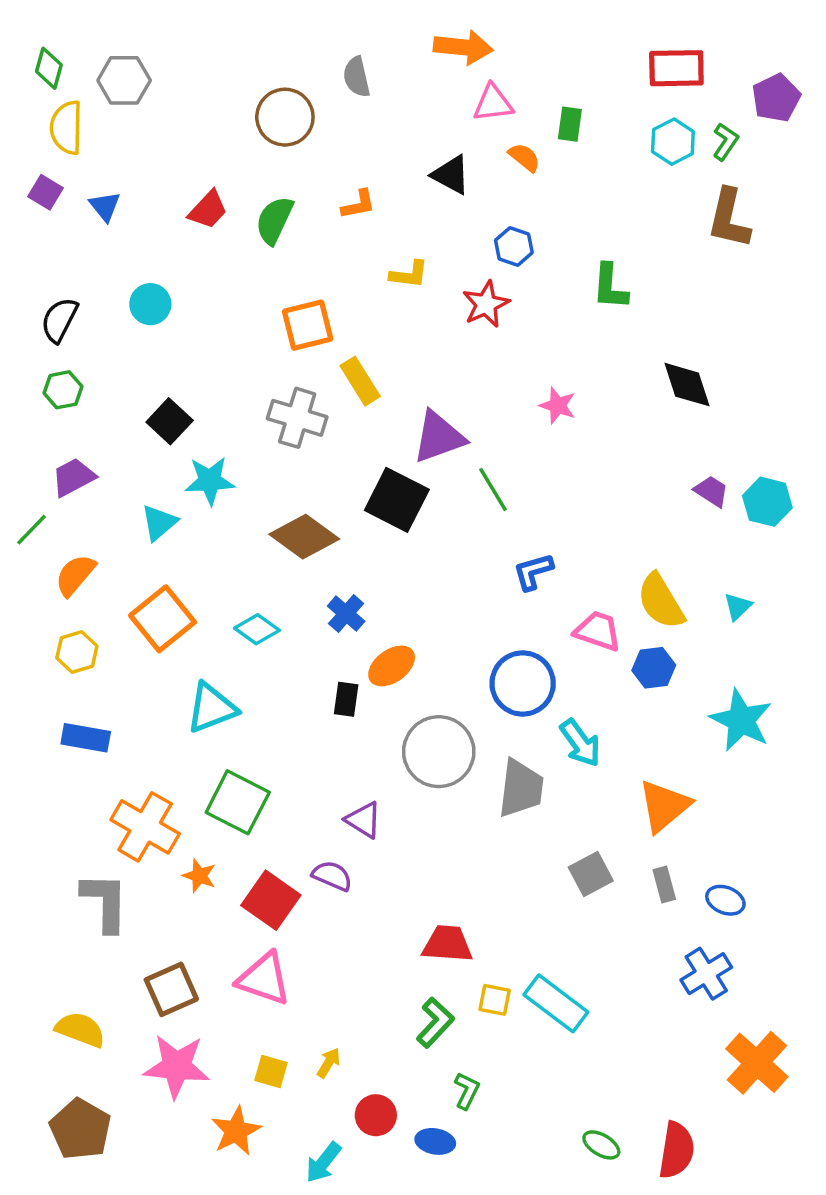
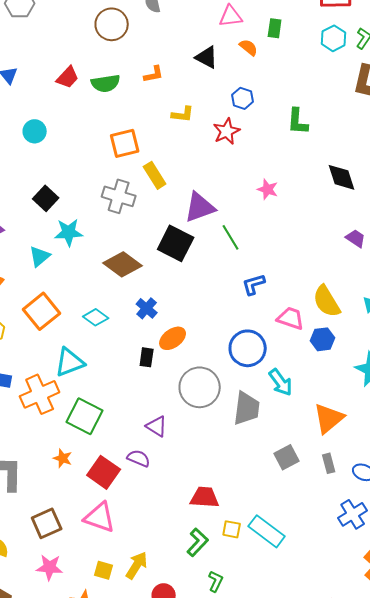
green semicircle: (274, 220) -> (106, 83), turned -124
orange cross: (145, 827) -> (40, 394), moved, turned 36
yellow arrow: (329, 1063) -> (137, 565), size x1.6
pink star: (177, 1066) -> (50, 567), size x0.7

